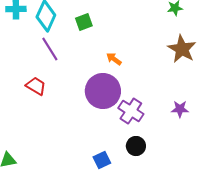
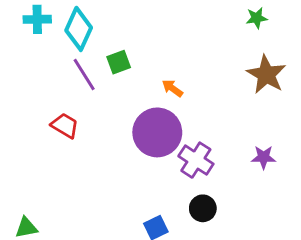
green square: (84, 22) -> (119, 62), moved

